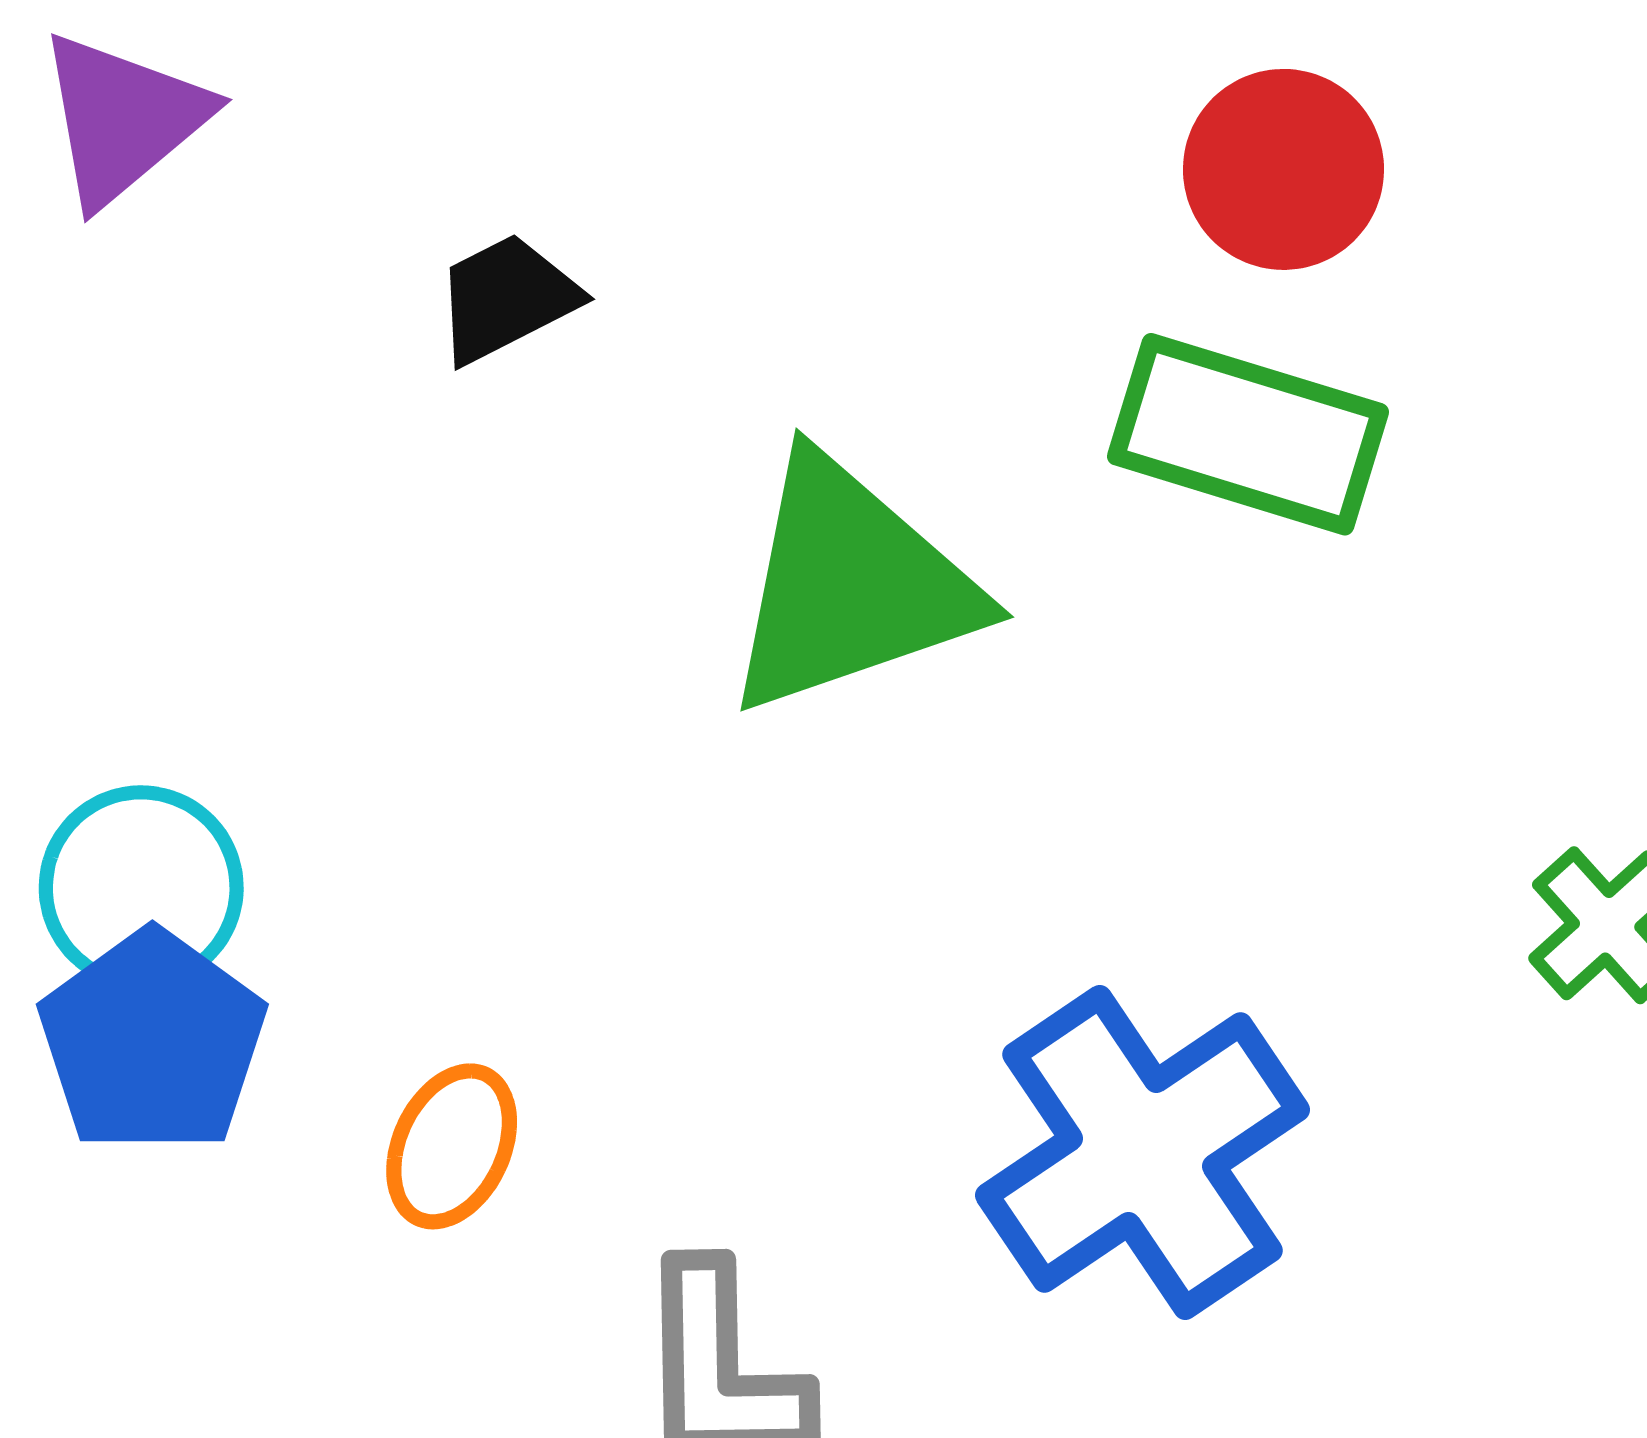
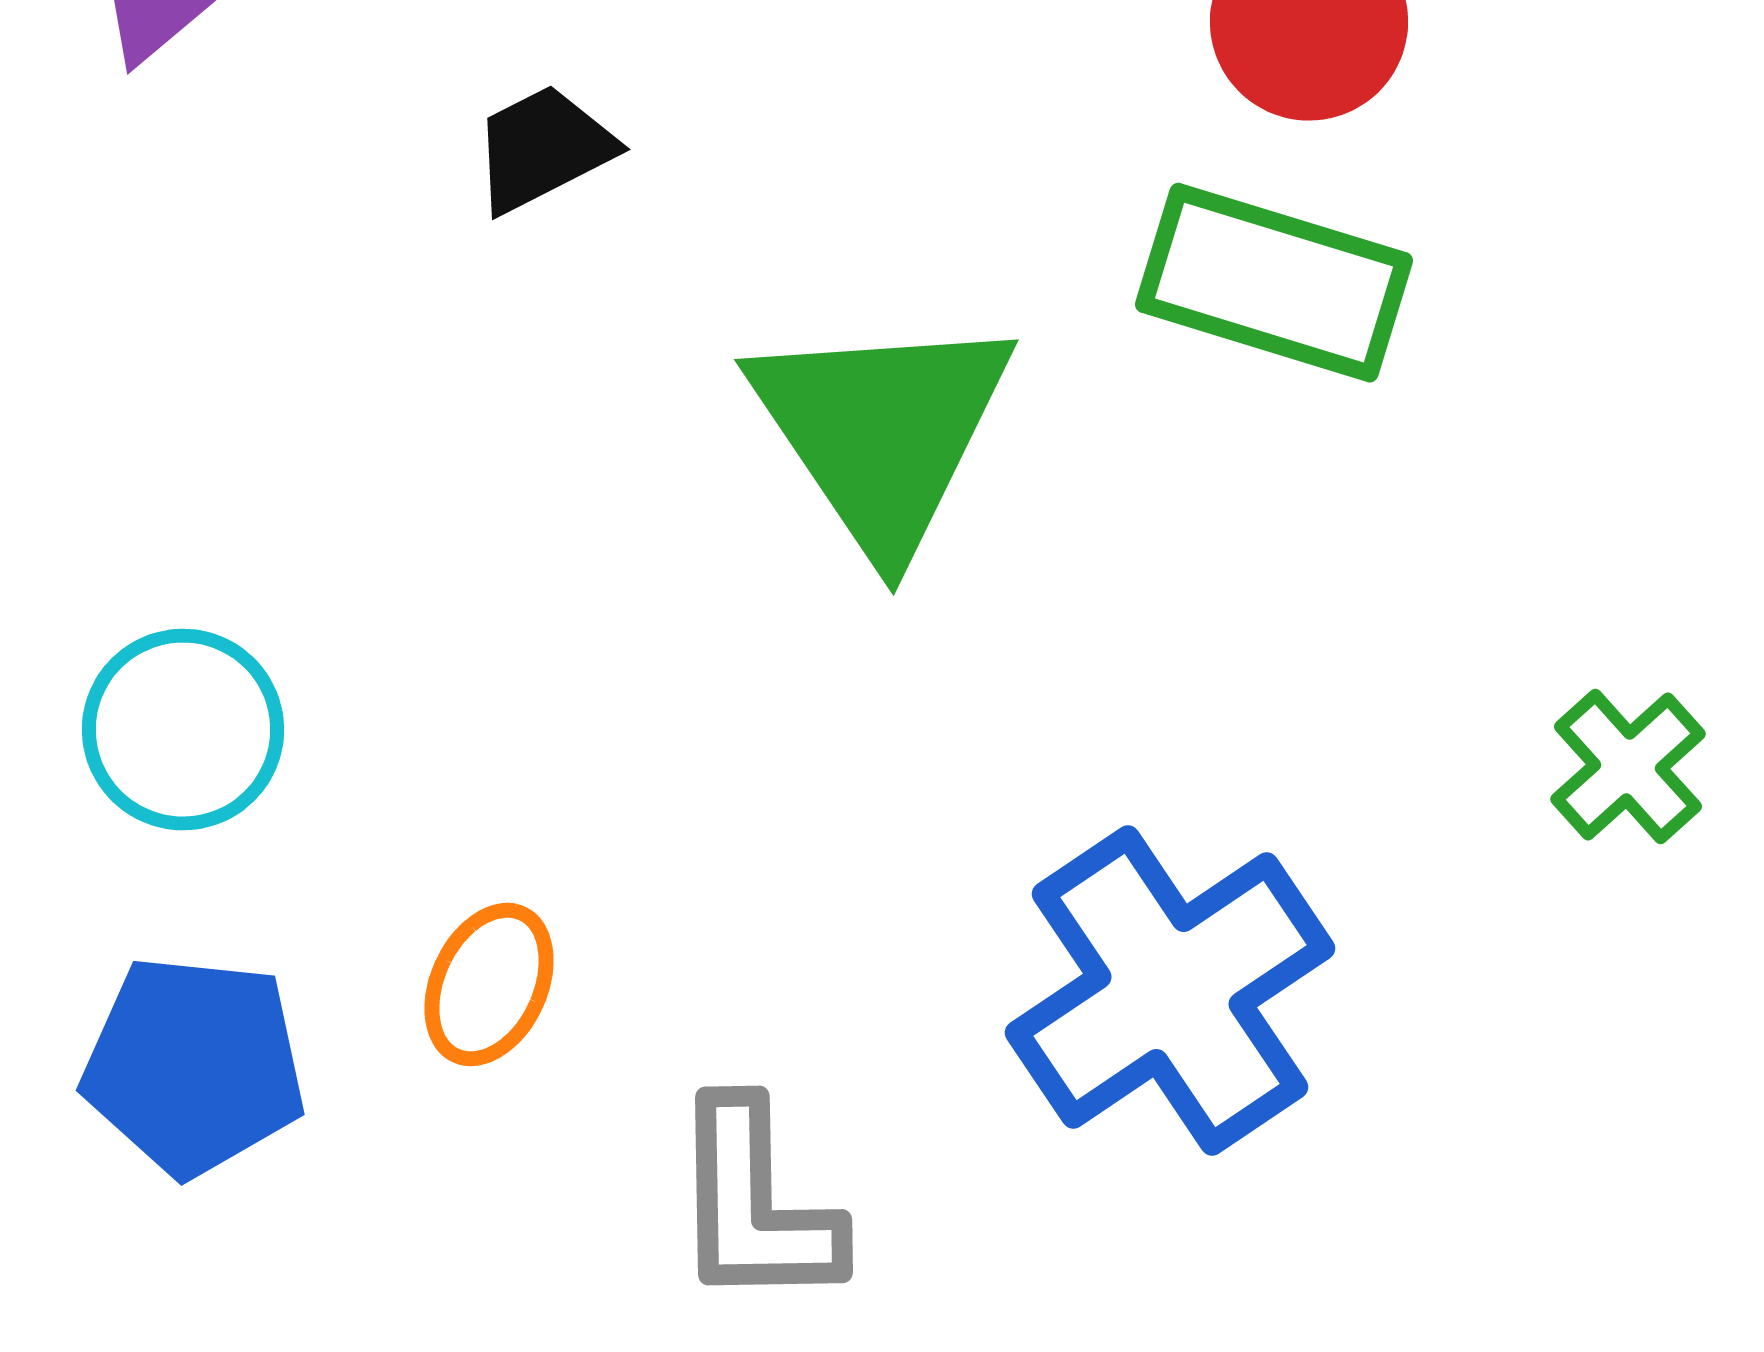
green triangle: (850, 585) -> (882, 432), turned -45
blue pentagon: (152, 1042) -> (194, 1066), moved, turned -30

